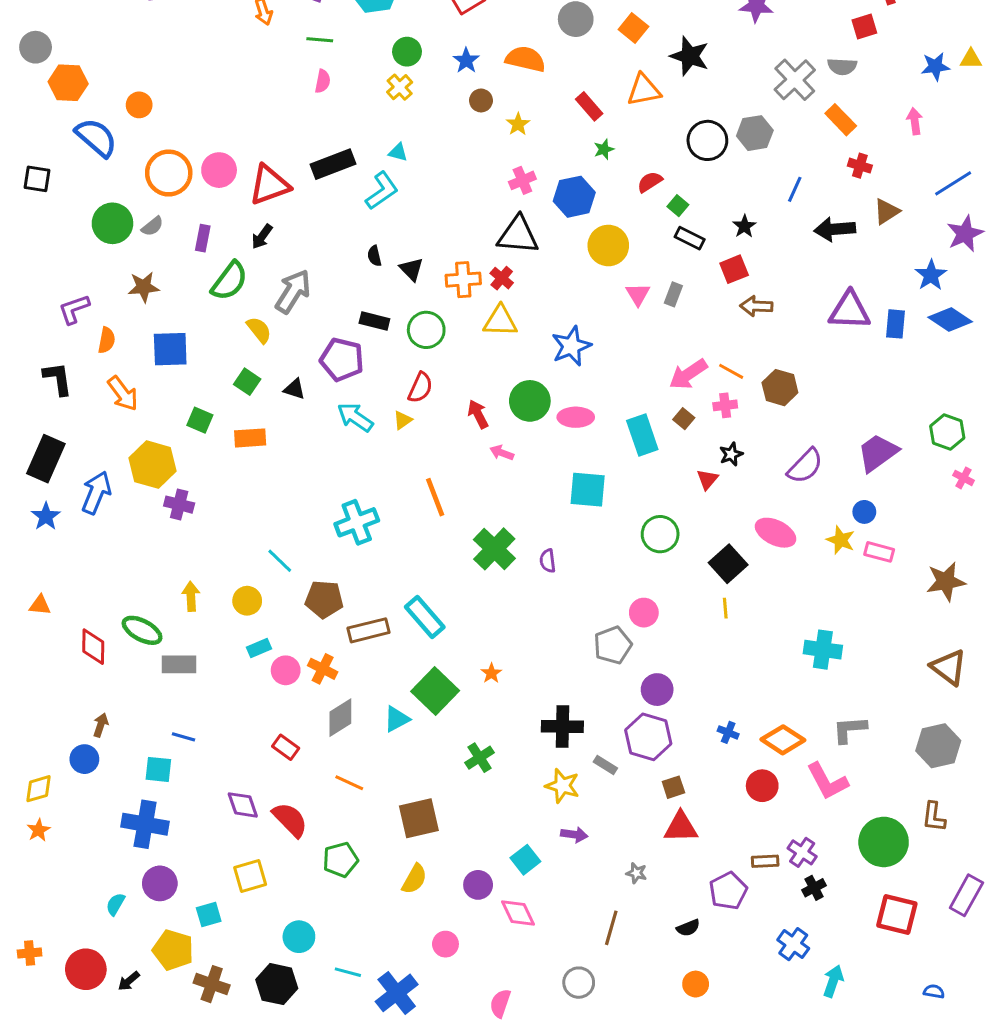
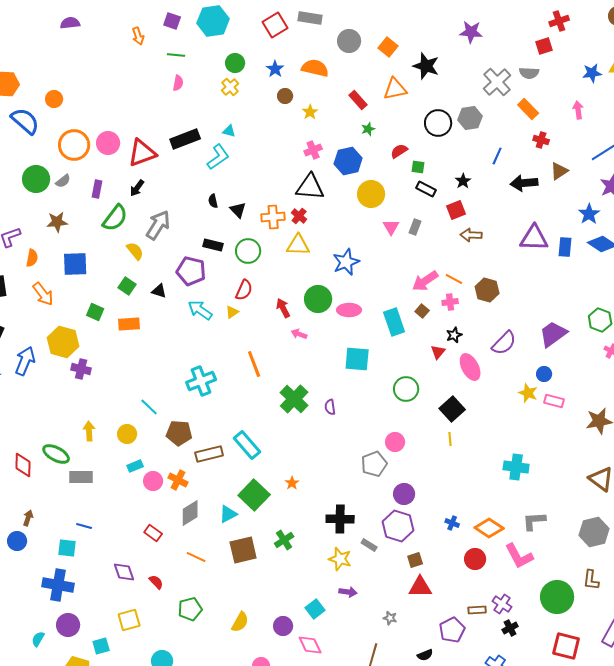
green square: (678, 206) -> (418, 167), turned -32
pink ellipse: (776, 533) -> (470, 367), moved, turned 36
brown square: (419, 818) -> (243, 550), moved
red semicircle: (290, 820) -> (156, 582), size x0.6

